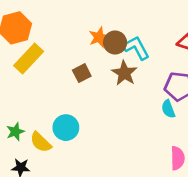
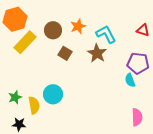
brown circle: (115, 43) -> (53, 30), moved
brown square: (82, 73) -> (65, 53), turned -32
yellow semicircle: (41, 142) -> (34, 105), turned -144

